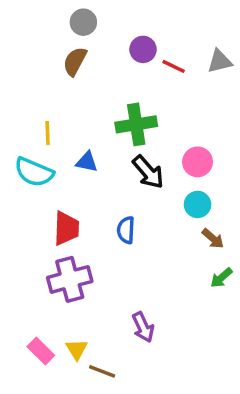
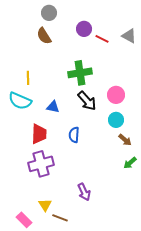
brown semicircle: (75, 61) -> (44, 36), turned -60
gray triangle: (220, 61) -> (129, 36), turned 42
blue triangle: (87, 162) -> (53, 107), moved
pink rectangle: (41, 351) -> (24, 220), moved

